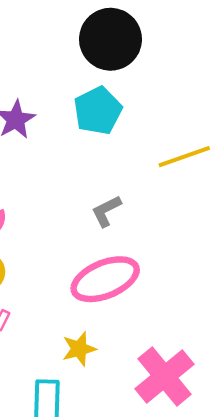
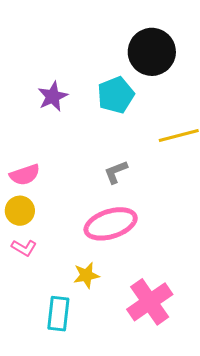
black circle: (110, 39) -> (152, 52), moved

